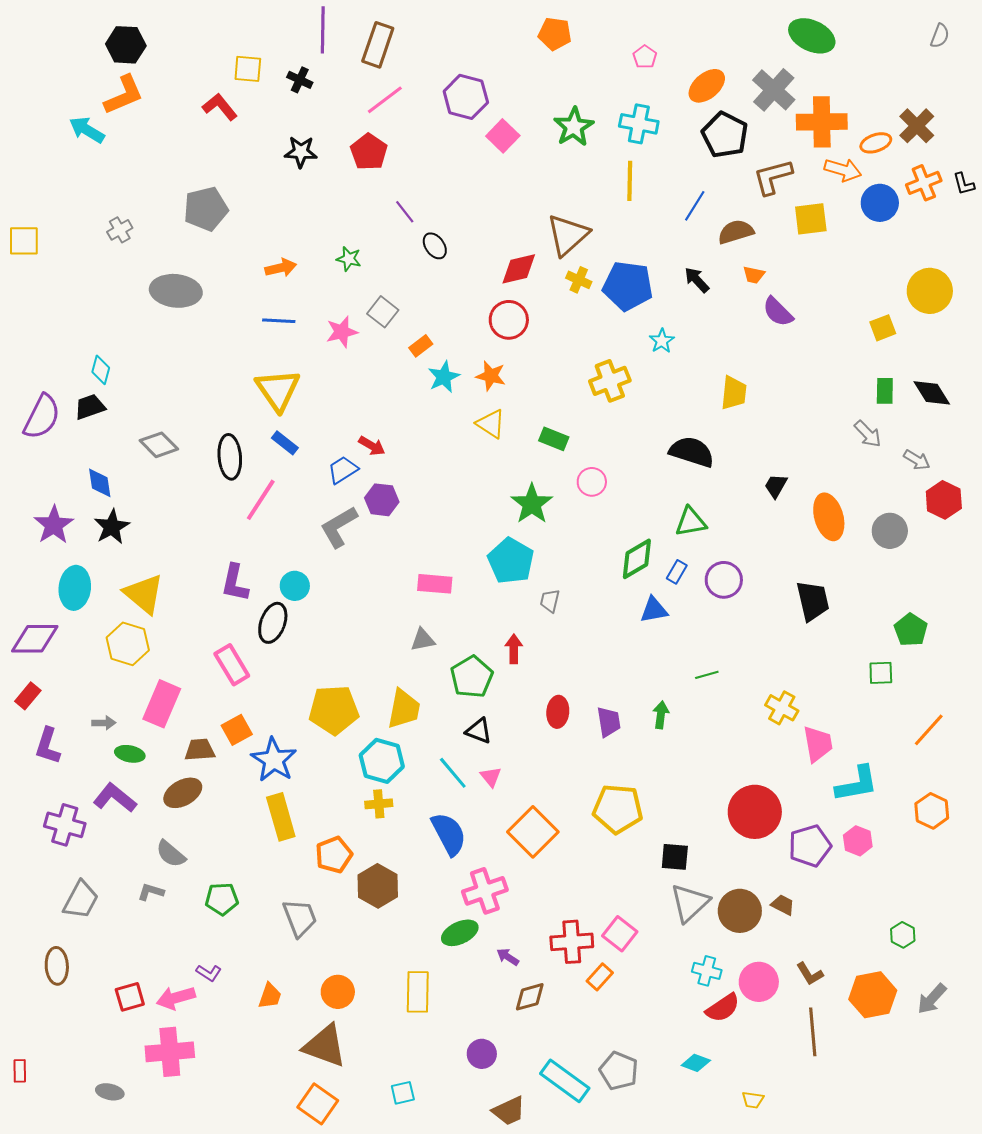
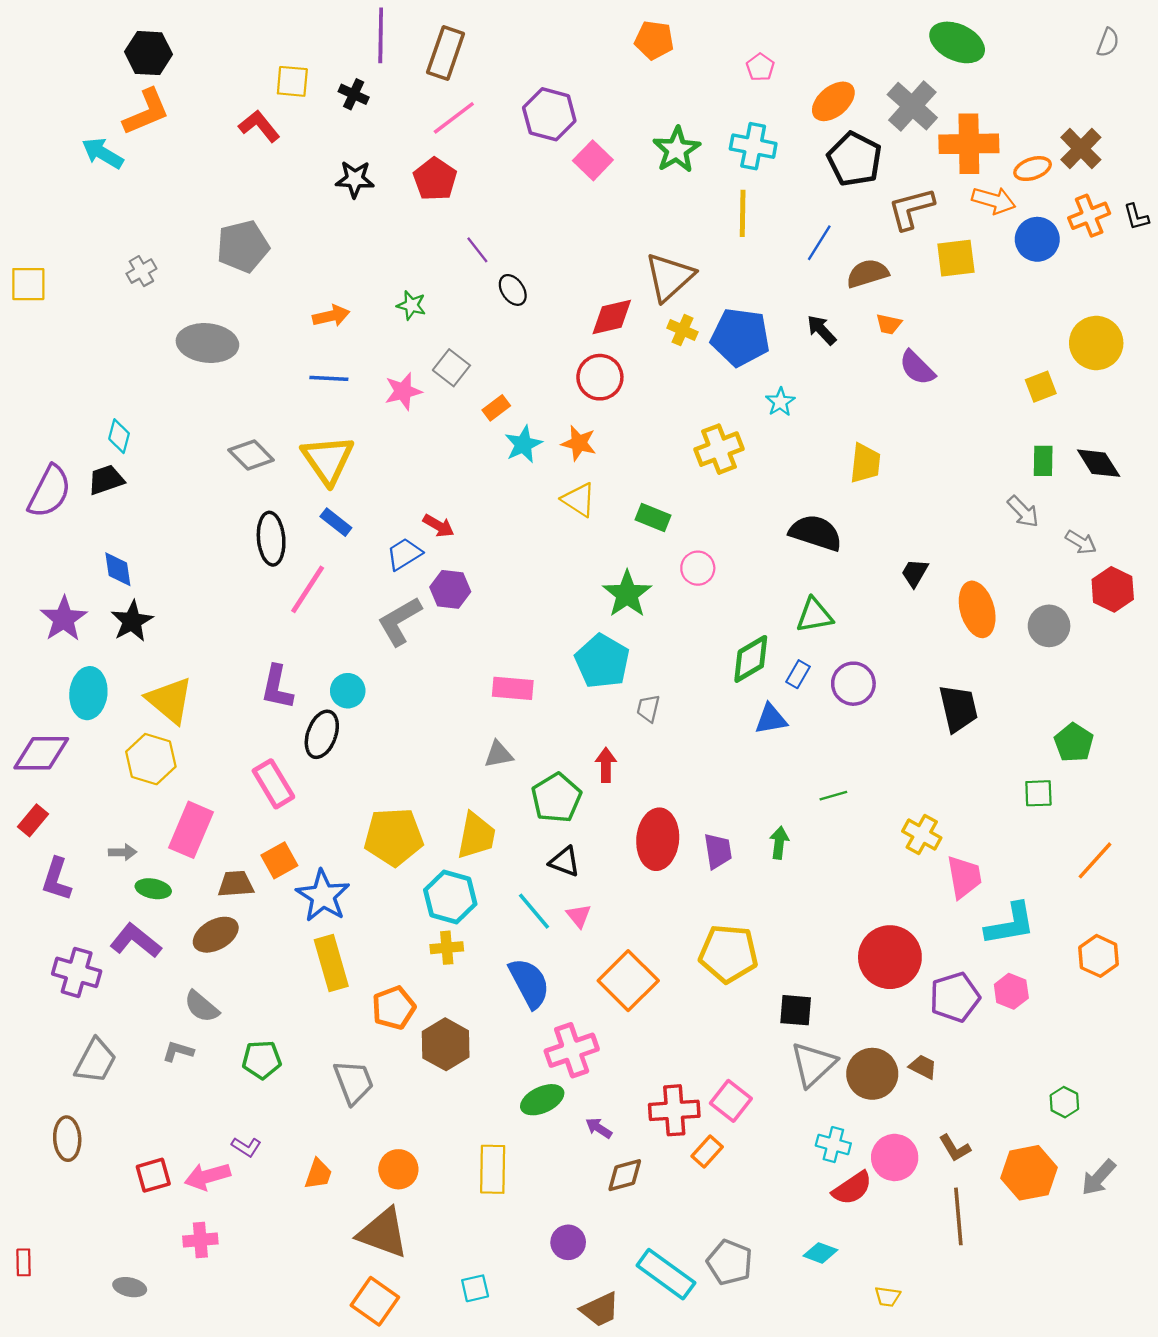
gray diamond: (159, 445) -> (251, 455), moved
red ellipse: (558, 712) -> (658, 839), size x1.6
pink cross: (170, 1052) -> (200, 1240), size x0.6

